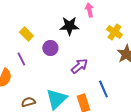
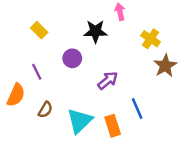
yellow rectangle: (26, 34) -> (39, 30), moved
brown semicircle: (28, 102) -> (45, 110), moved, turned 136

